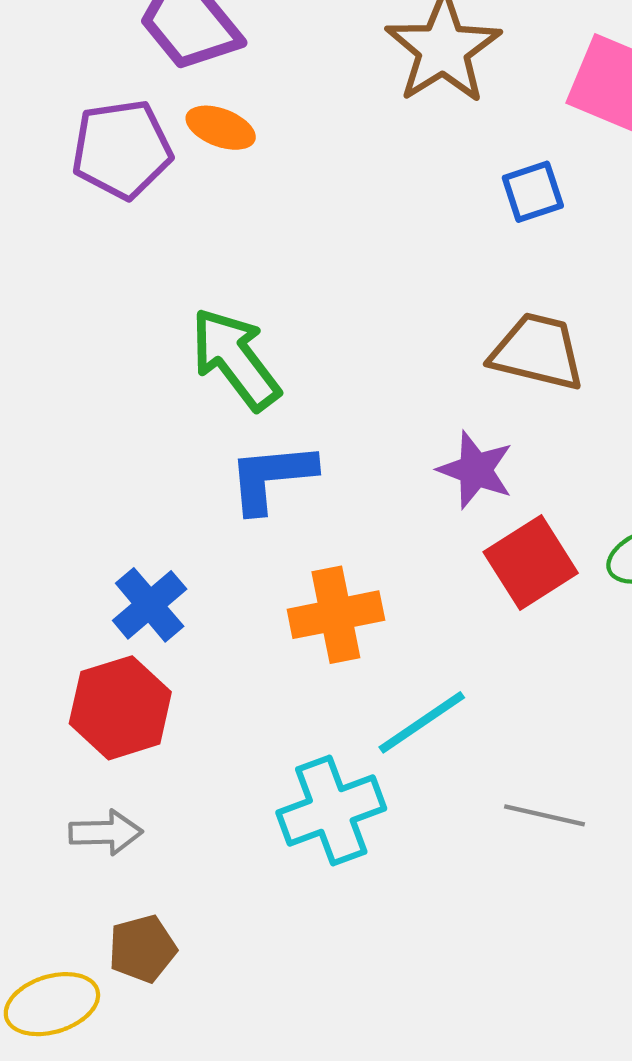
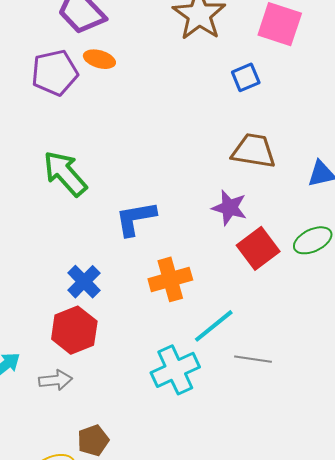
green arrow: (235, 359) -> (65, 173), moved
gray line: (545, 815) -> (253, 359), moved
gray arrow: (106, 832) -> (55, 380), moved

